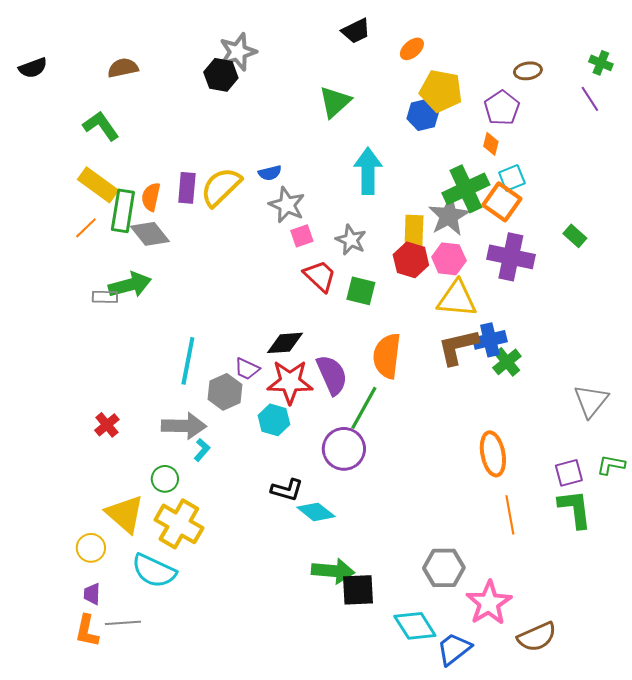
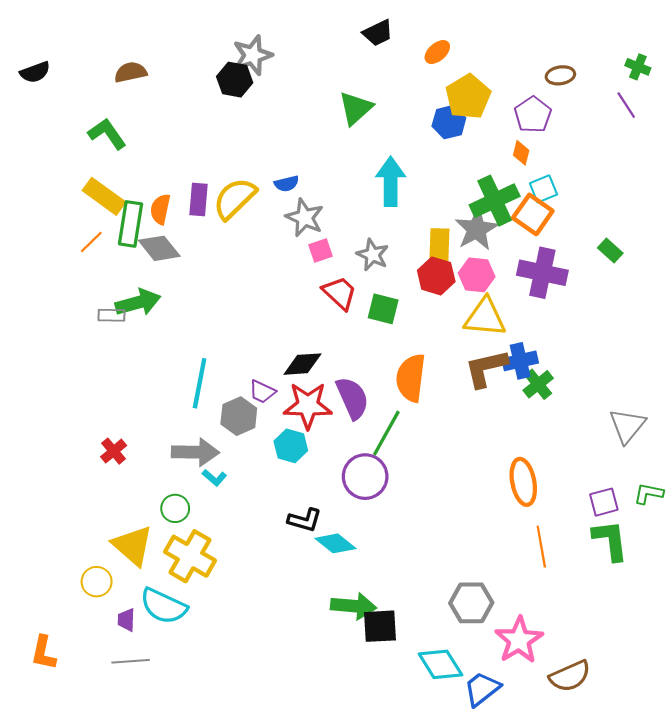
yellow pentagon: (441, 91) -> (468, 97), turned 30
cyan L-shape: (202, 450) -> (214, 478), turned 90
purple trapezoid: (92, 594) -> (126, 620), moved
orange L-shape: (87, 631) -> (44, 653), moved

